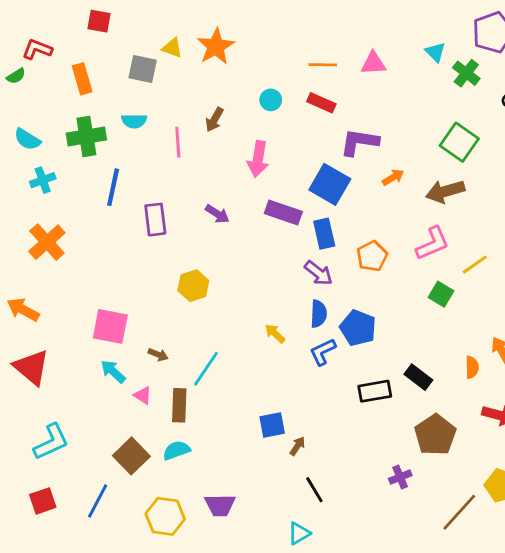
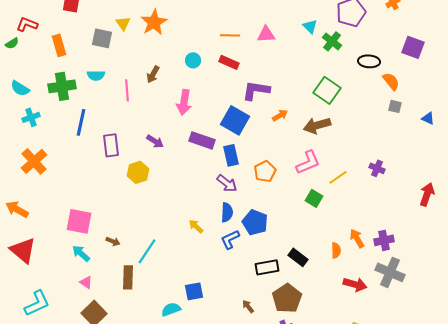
yellow triangle: (172, 48) -> (123, 23), turned 35
yellow hexagon: (193, 286) -> (138, 172), moved
pink triangle: (143, 395) -> (86, 282), moved
brown pentagon: (435, 435) -> (287, 298), moved
brown arrow: (297, 446) -> (248, 306), moved, turned -72
cyan semicircle: (176, 450) -> (171, 309), moved

